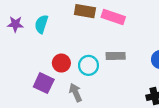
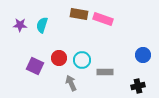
gray rectangle: (116, 56) -> (105, 72), moved
purple square: (44, 83) -> (35, 66), moved

